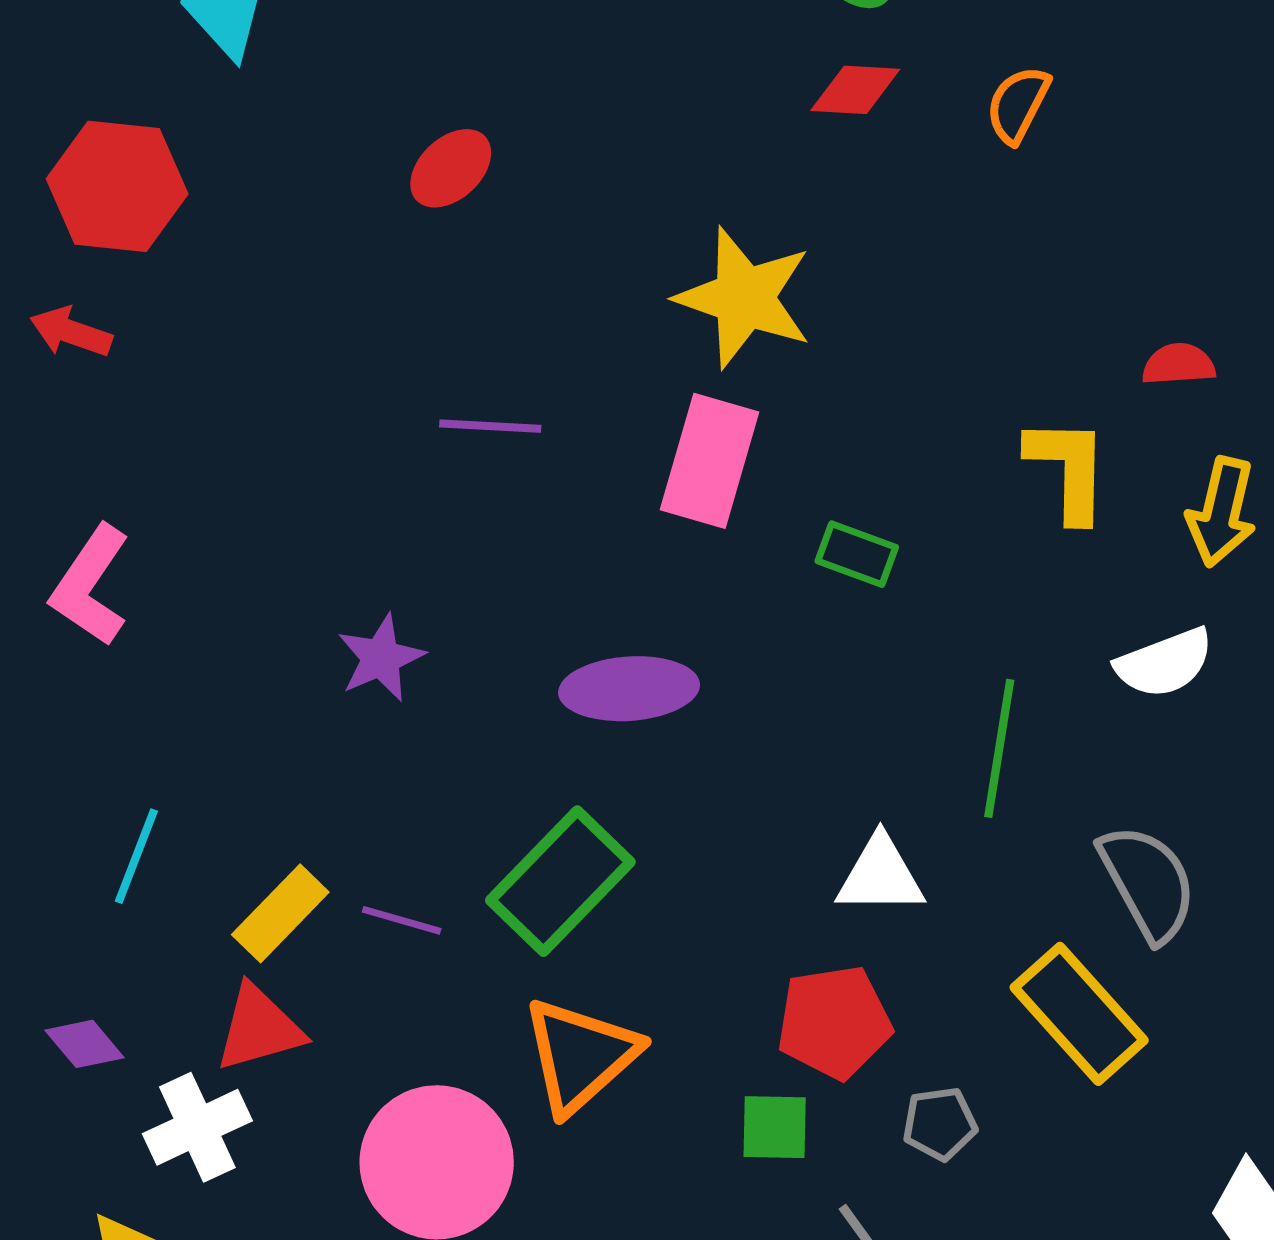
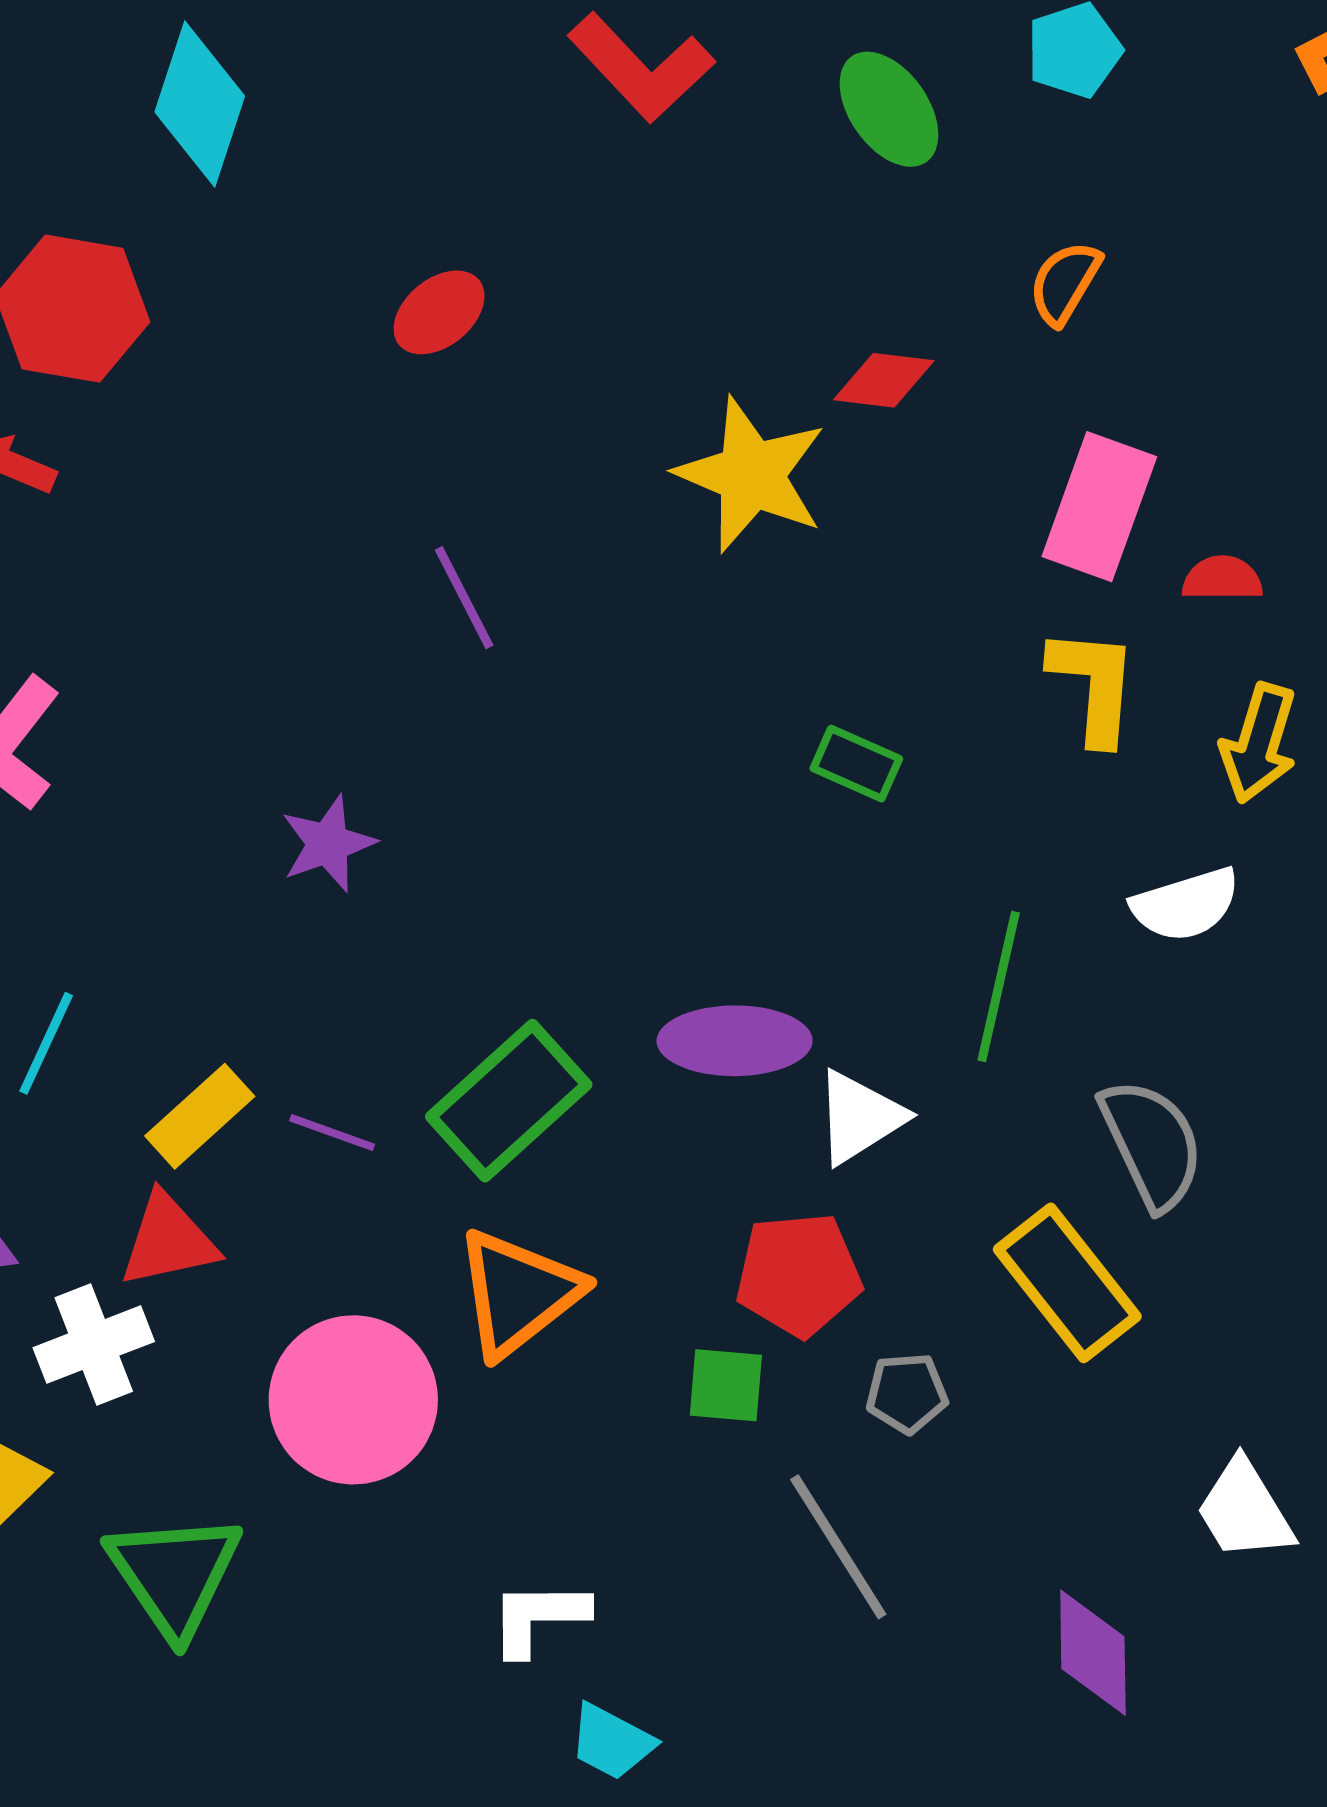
red diamond: (855, 90) -> (884, 380), moved
purple line: (490, 426) -> (464, 598), turned 56
pink rectangle: (710, 461) -> (1099, 507), moved
purple ellipse: (629, 689) -> (735, 1041), moved
white triangle: (880, 875) -> (859, 1117), turned -36

